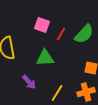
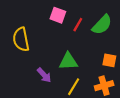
green triangle: (45, 58) -> (68, 61), moved

